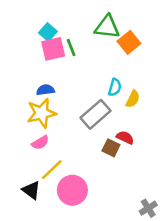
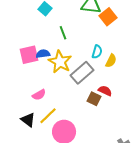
green line: (71, 48) -> (63, 33), moved
pink square: (53, 49) -> (29, 55), moved
yellow star: (42, 113) -> (60, 62), moved, turned -30
black triangle: (31, 190) -> (28, 120), moved

